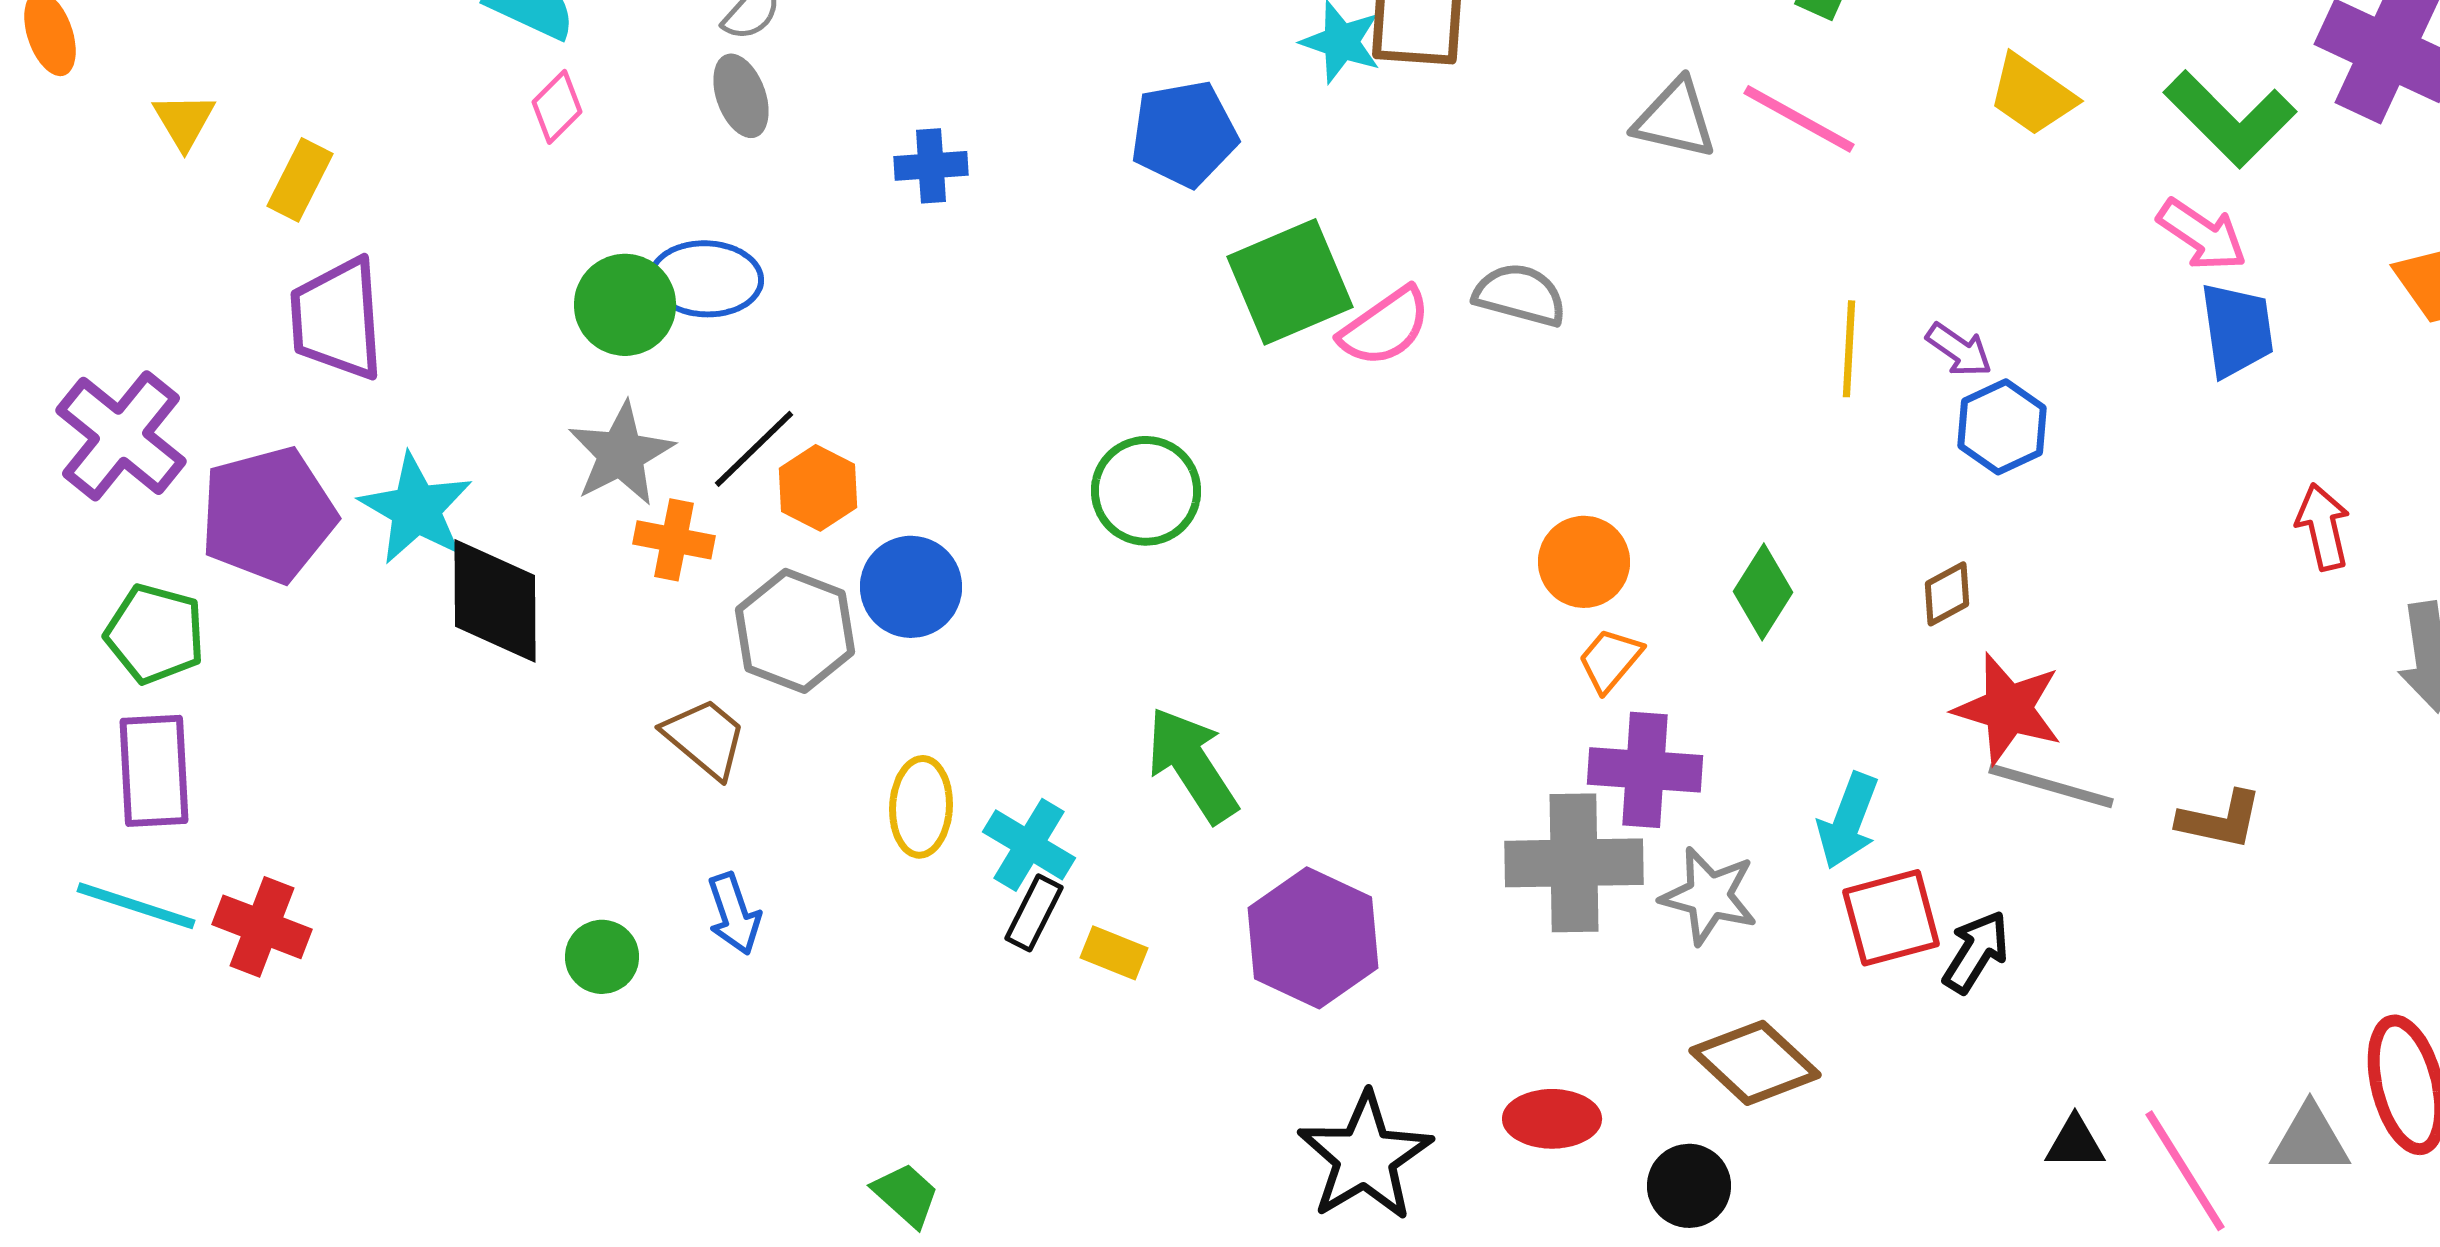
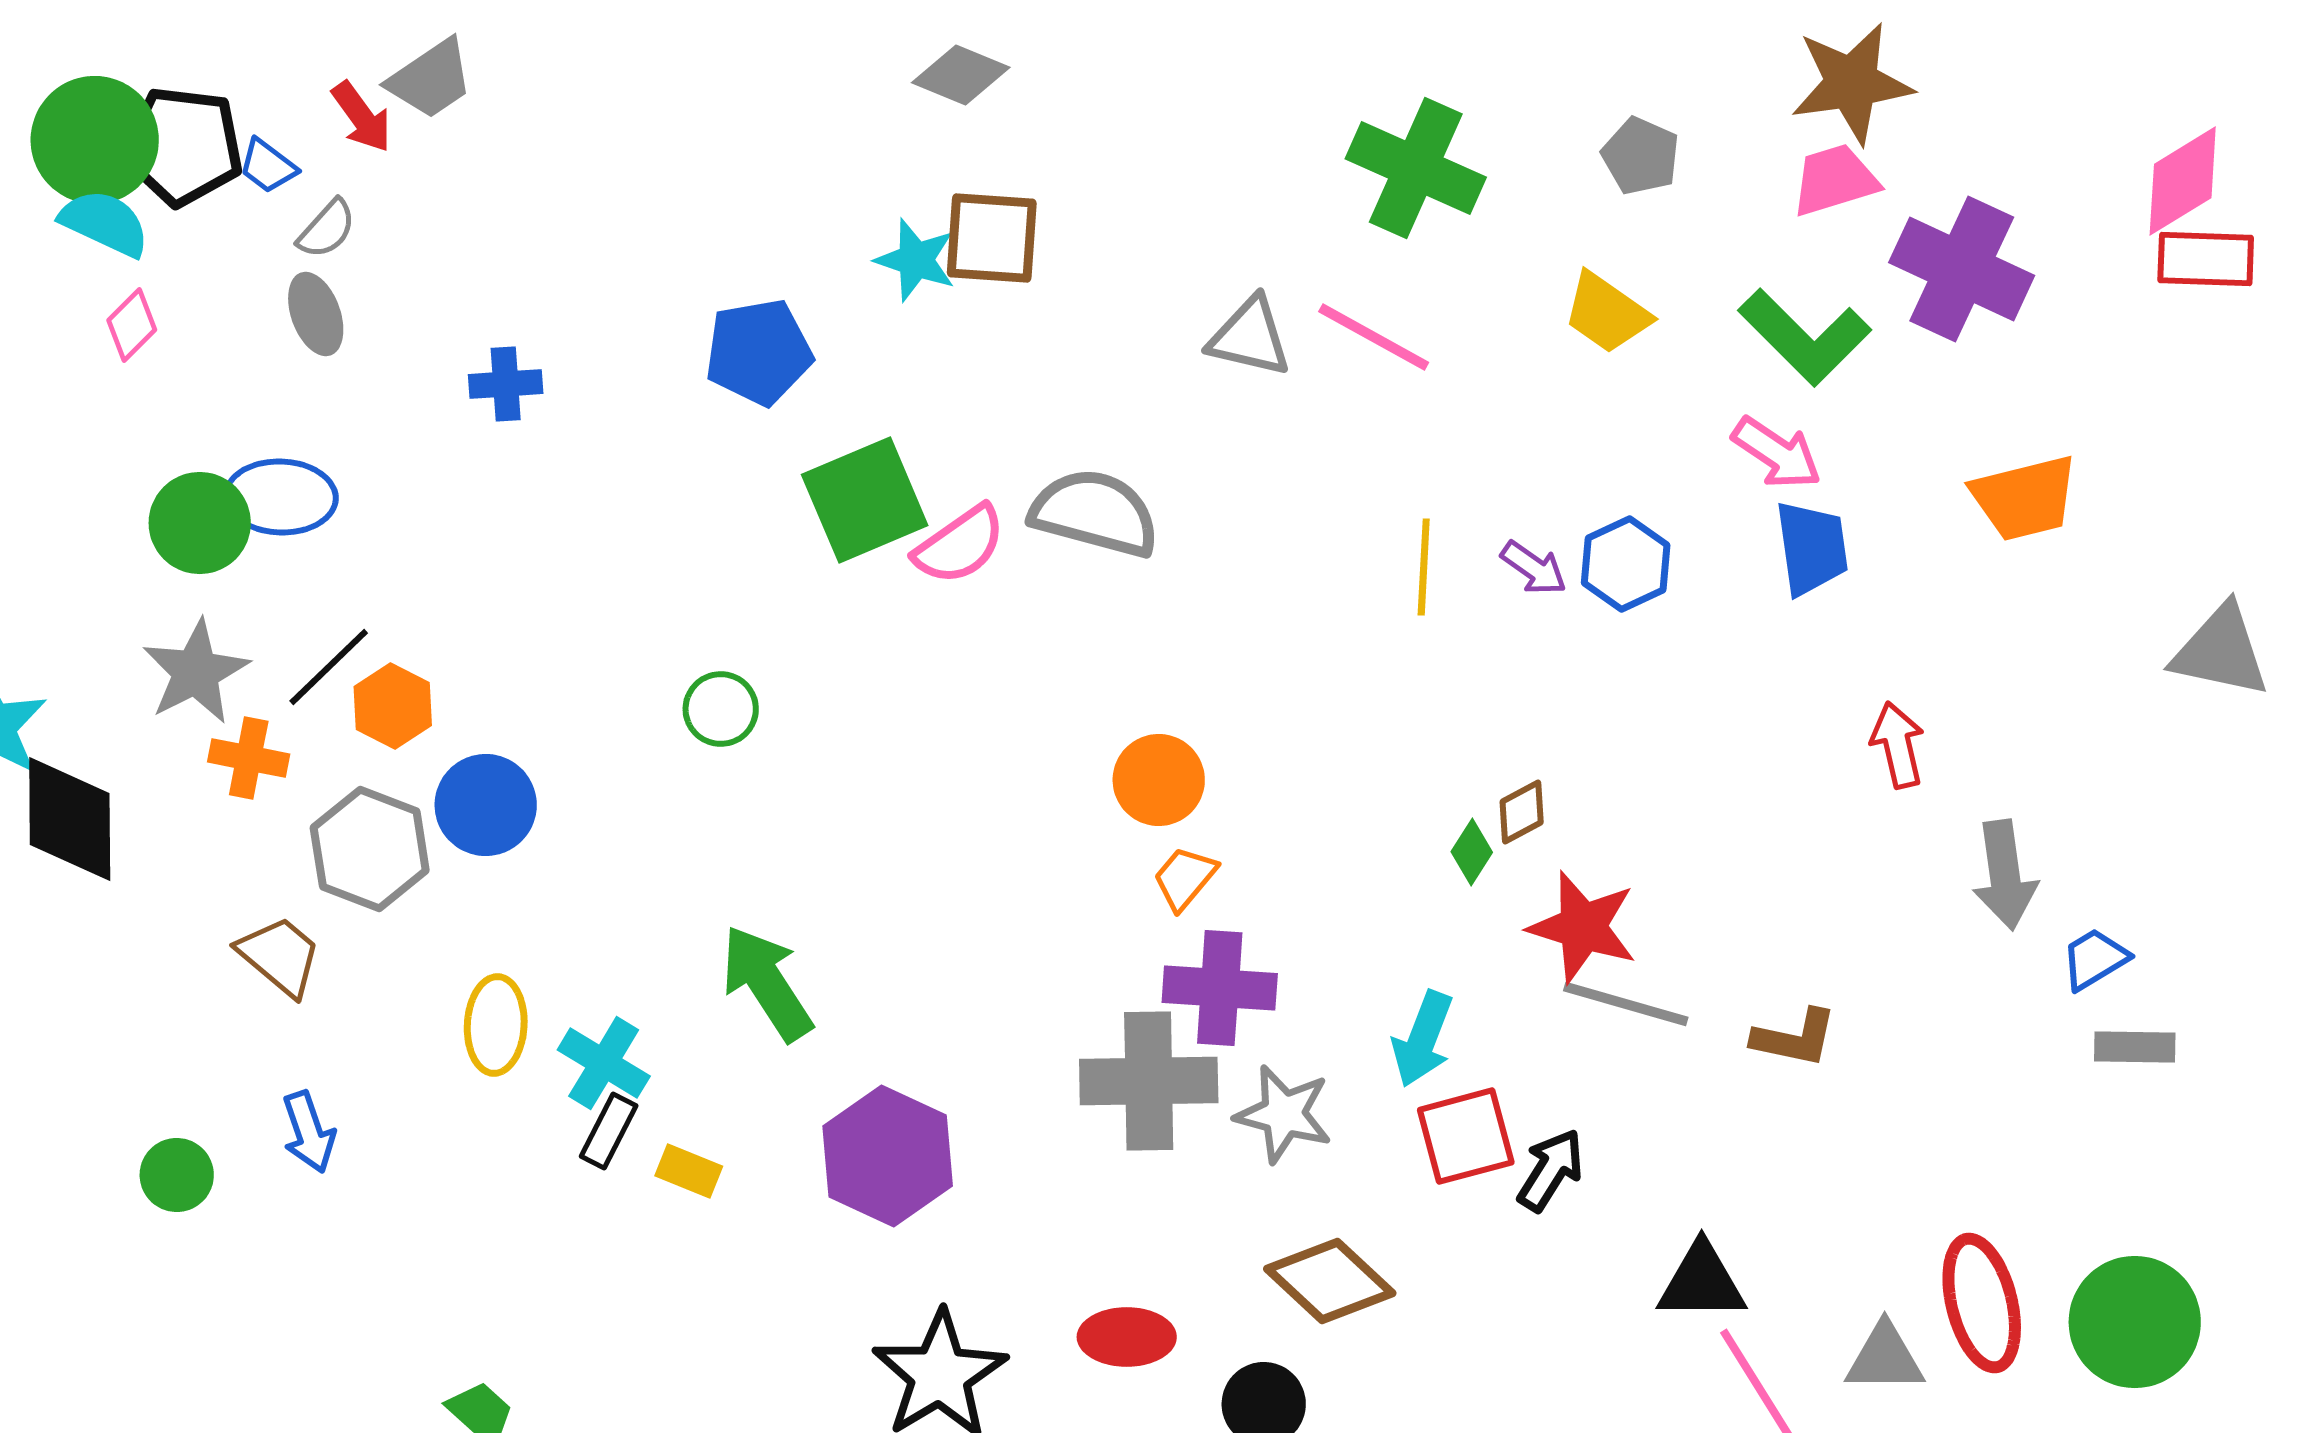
gray semicircle: (1520, 295) -> (1095, 513), size x1.4
blue hexagon: (2002, 427) -> (1626, 564), moved
green circle: (1146, 491) -> (721, 709), size x0.7
green diamond: (1763, 592) -> (1472, 852), moved, size x0.7
black triangle: (2075, 1143) -> (1702, 1282), moved, size x1.5

